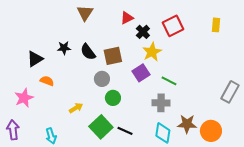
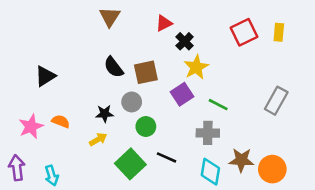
red square: (173, 26) -> (244, 32), moved
black star: (64, 48) -> (105, 114), moved
orange semicircle: (47, 81) -> (61, 121), moved
gray rectangle: (230, 92) -> (276, 101), moved
black line: (125, 131) -> (166, 157), moved
cyan arrow: (51, 136) -> (52, 176), moved

